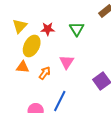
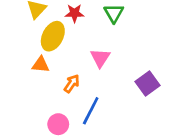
orange arrow: (45, 73) -> (72, 84), moved

